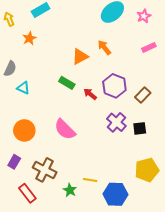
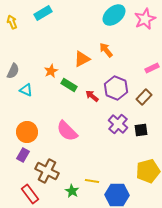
pink star: (144, 16) -> (145, 19), size x1.5
orange star: (29, 38) -> (51, 71), moved
pink rectangle: (149, 47) -> (152, 68), moved
purple rectangle: (14, 162) -> (23, 155), moved

